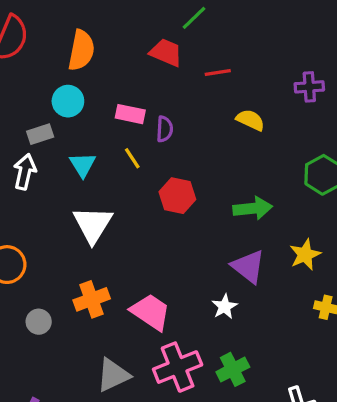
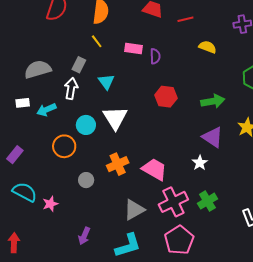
cyan circle: (68, 101) -> (86, 125), moved
gray rectangle: (40, 134) -> (79, 65), turned -42
yellow line: (132, 158) -> (97, 41), moved

